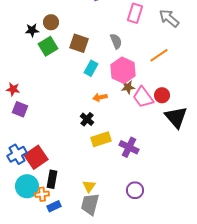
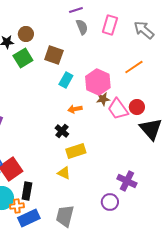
gray semicircle: (116, 41) -> (82, 27), moved
purple cross: (129, 147) -> (127, 181), moved
yellow triangle: (89, 186) -> (64, 173), moved, turned -40
blue rectangle: (54, 206) -> (29, 218), size x1.5

